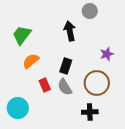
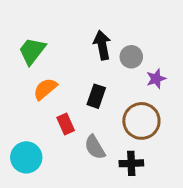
gray circle: (90, 11) -> (131, 57), moved
gray semicircle: (65, 87) -> (95, 147), moved

